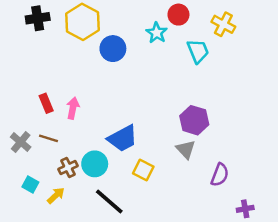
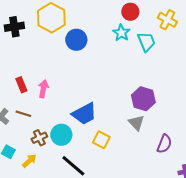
black cross: (38, 18) -> (14, 27), moved
cyan star: (157, 33) -> (121, 33), moved

